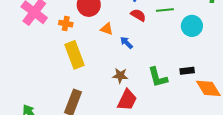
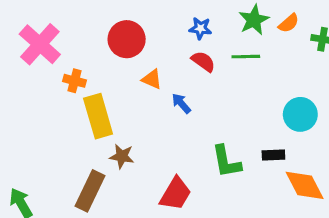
orange cross: (66, 24) -> (75, 81), moved
cyan circle: (192, 26) -> (300, 114), moved
brown star: (120, 76) -> (122, 156), moved

